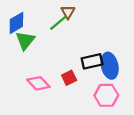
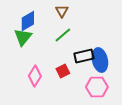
blue diamond: (16, 23) -> (28, 21), moved
green line: (58, 23) -> (63, 35), moved
pink diamond: (38, 83) -> (35, 76), turned 75

